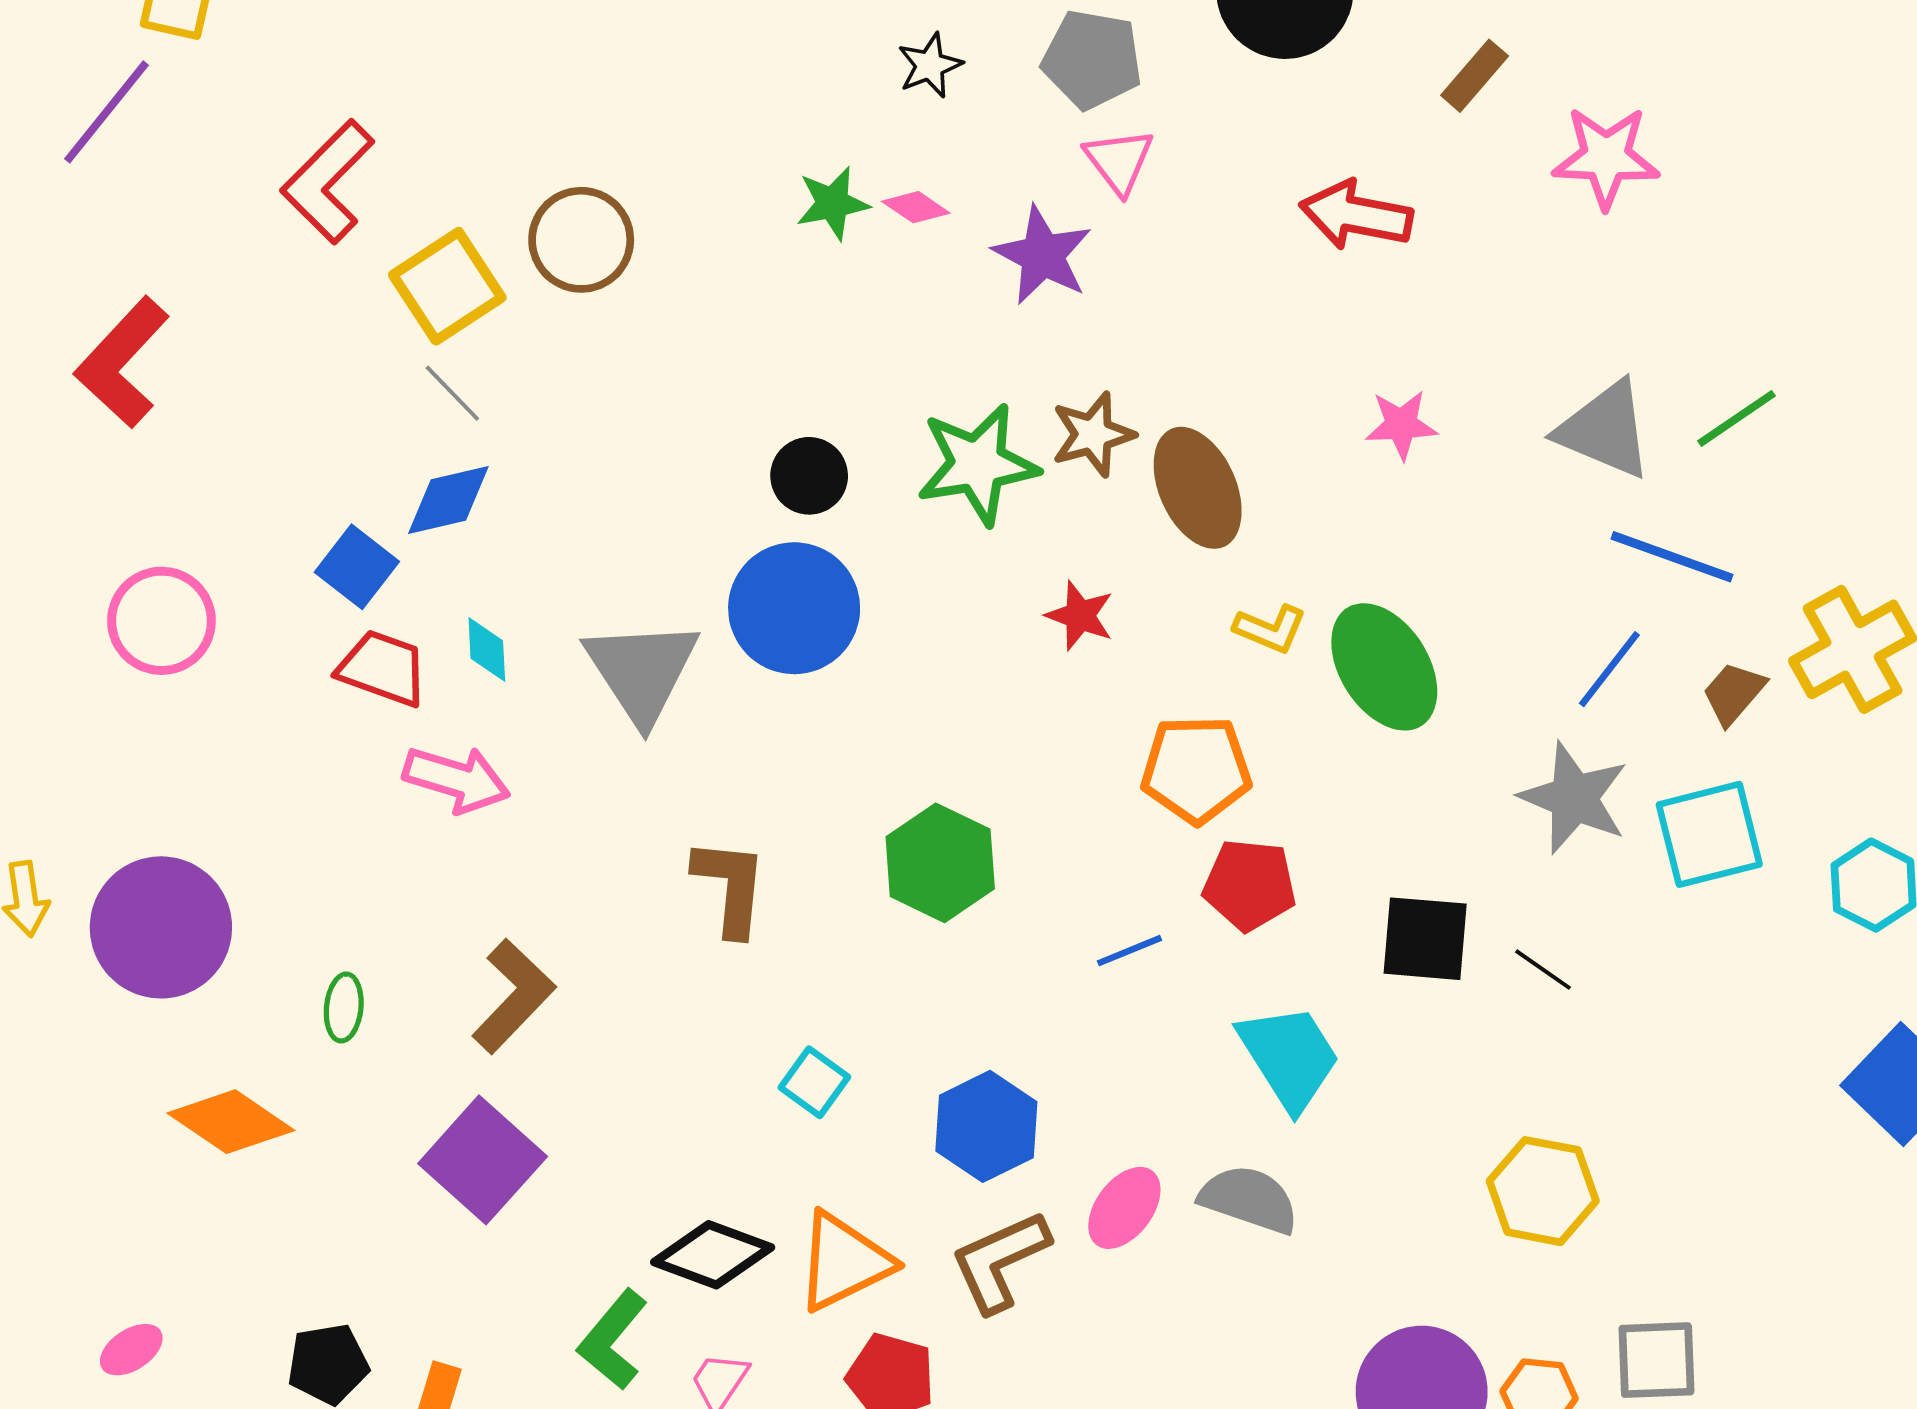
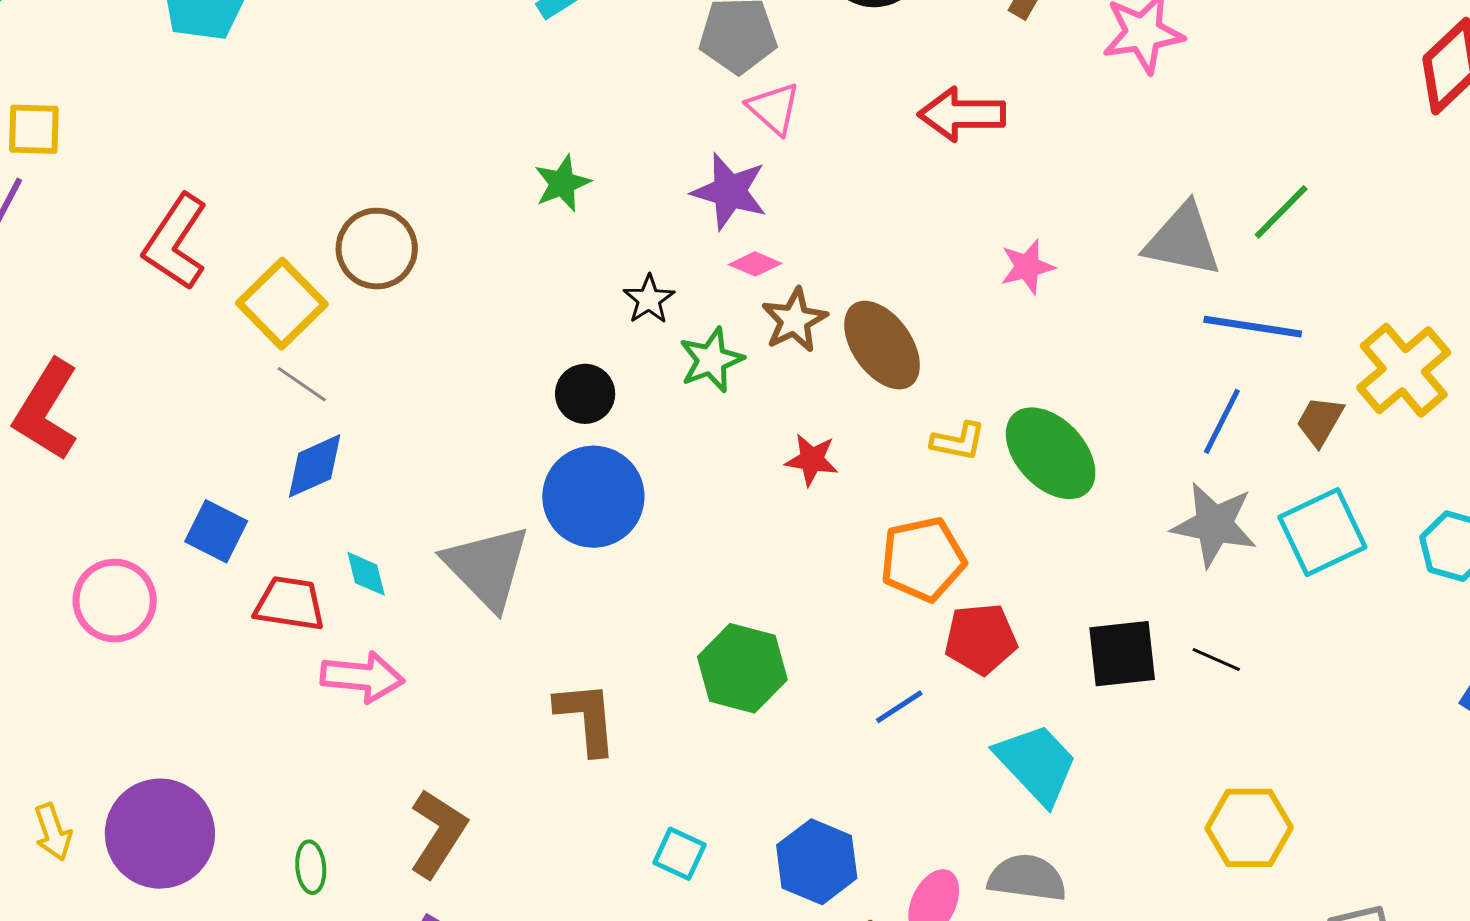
black star: (930, 65) -> (649, 299), moved
pink diamond: (916, 207) -> (755, 264), moved
green star: (978, 464) -> (711, 360), size x0.7
blue square: (357, 567) -> (216, 531), moved

